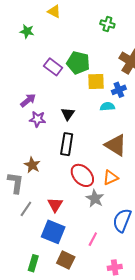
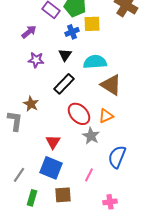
blue cross: (119, 90) -> (72, 32), moved
purple arrow: (28, 100) -> (29, 32), moved
cyan semicircle: (107, 107) -> (95, 62), moved, size x1.6
black rectangle: (67, 144) -> (64, 84), turned 35
gray line: (26, 209) -> (19, 175), moved
brown square: (66, 260) -> (63, 195), turned -30

